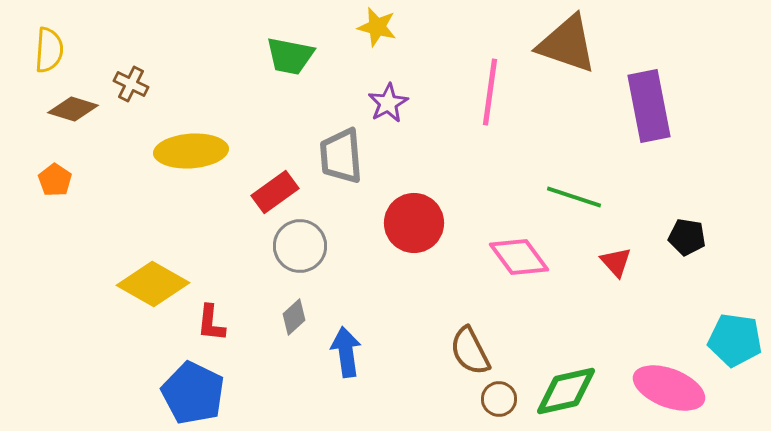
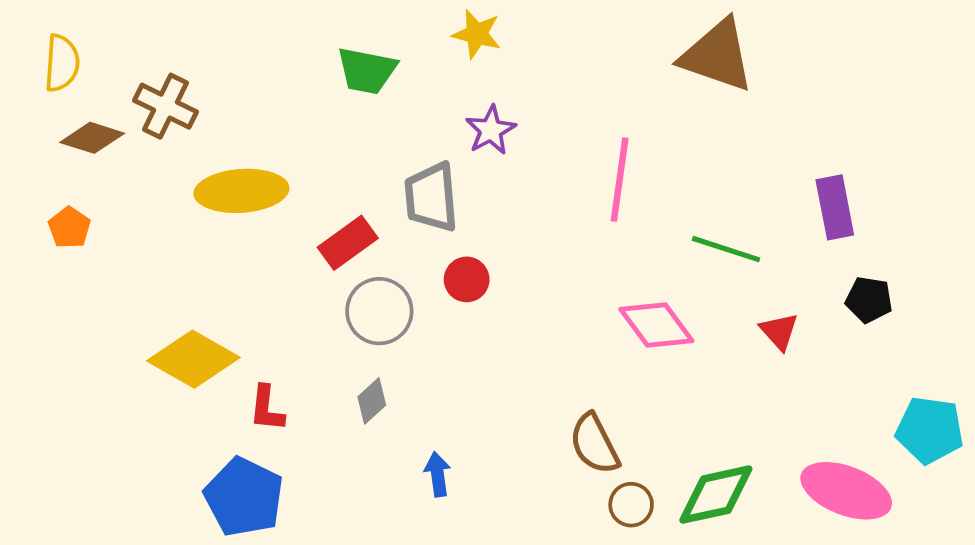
brown cross: (131, 84) -> (166, 106), size x1.4
pink line: (490, 92) -> (620, 180), moved
purple rectangle: (649, 106) -> (835, 207), moved, size x0.7
red circle: (414, 223) -> (467, 279), moved, size x0.6
blue arrow: (346, 352) -> (438, 474), moved, size x0.7

